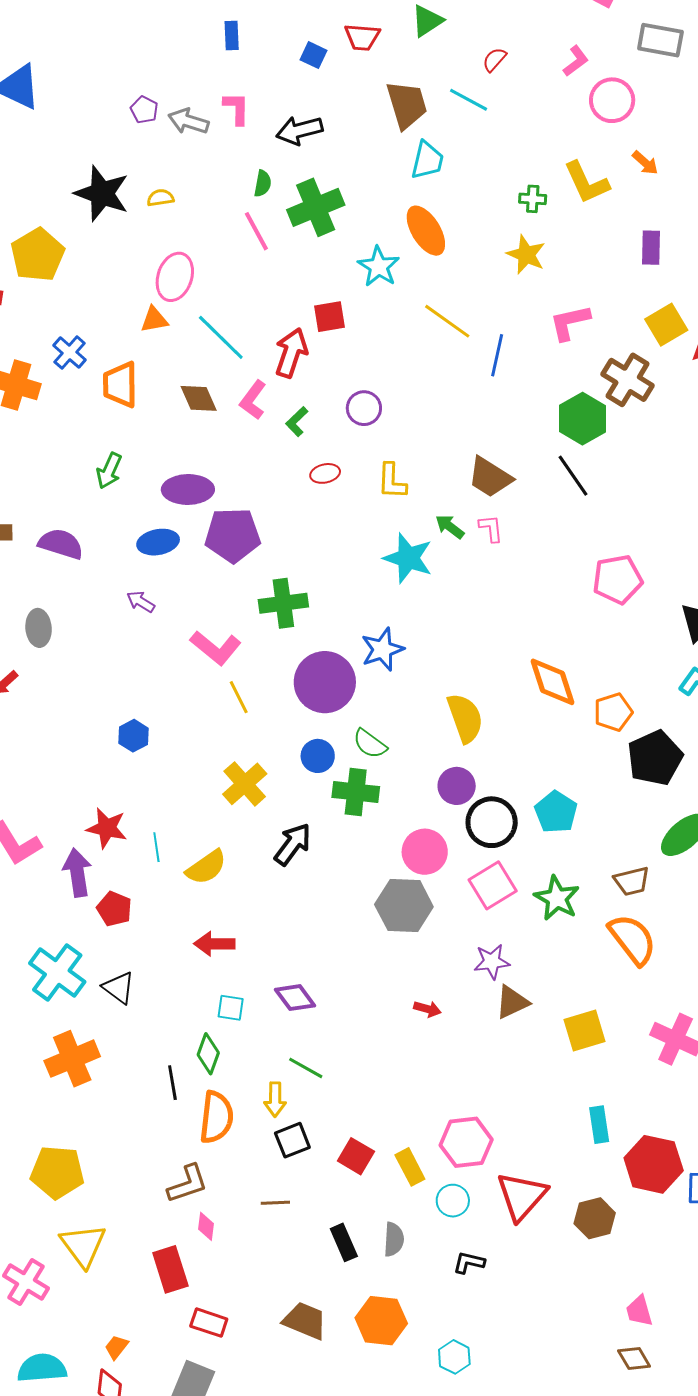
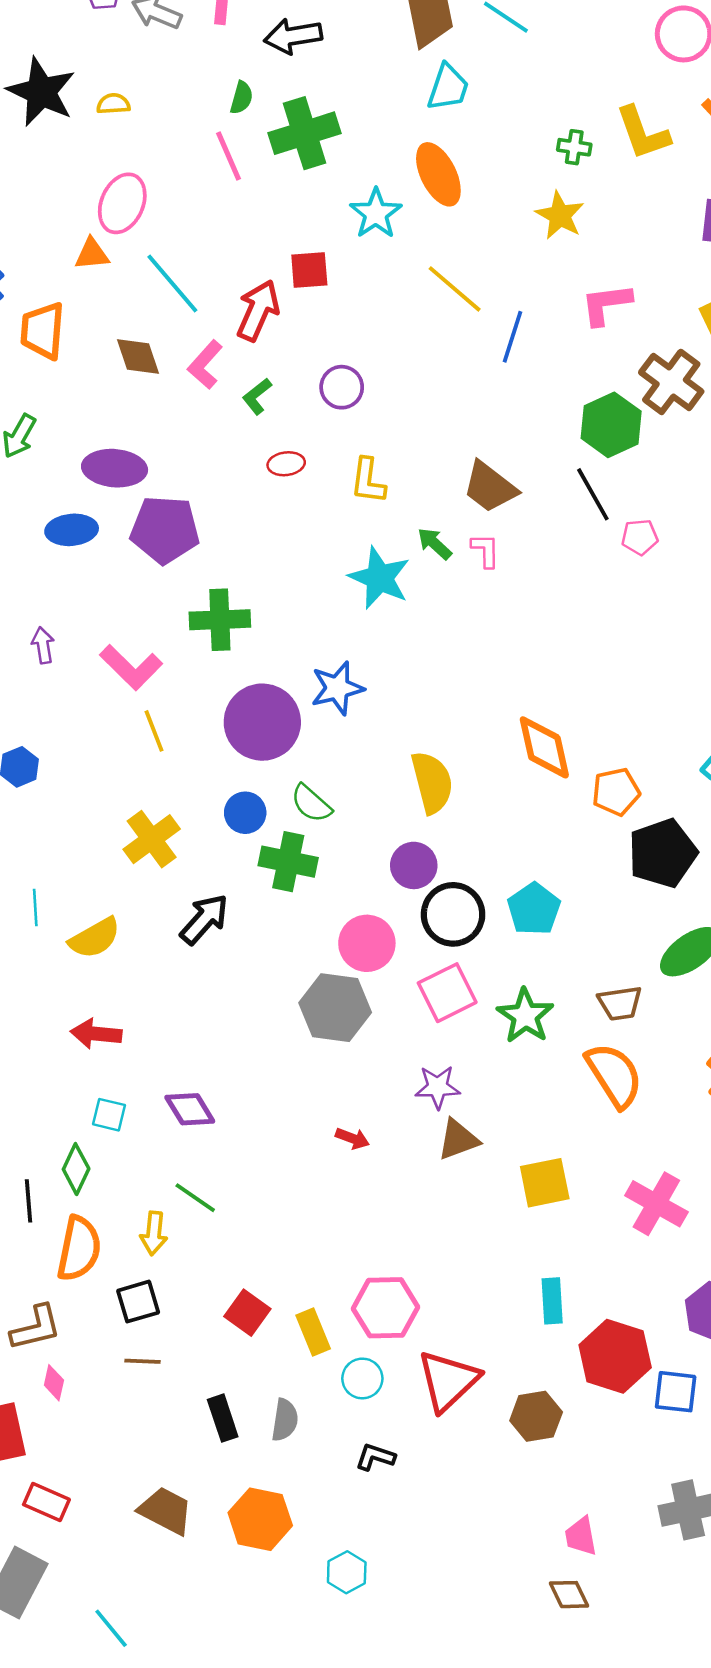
pink pentagon: (617, 579) -> (640, 537), moved, size x0.6
purple arrow: (141, 602) -> (43, 645), moved, turned 44
black square: (292, 1140) -> (138, 1302), moved

